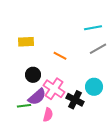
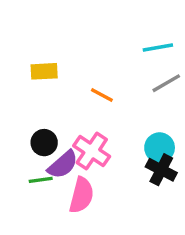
black circle: (33, 75) -> (44, 143), moved
black cross: (75, 100) -> (161, 170), moved
pink semicircle: (48, 115) -> (81, 195), size x1.5

